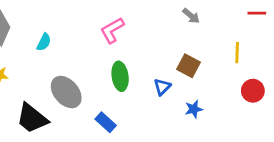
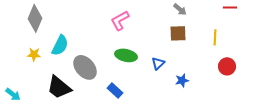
cyan semicircle: (44, 42) -> (60, 45), moved, size x1.5
brown square: (188, 66) -> (178, 33), moved, turned -30
green ellipse: (120, 76) -> (126, 55), turned -70

